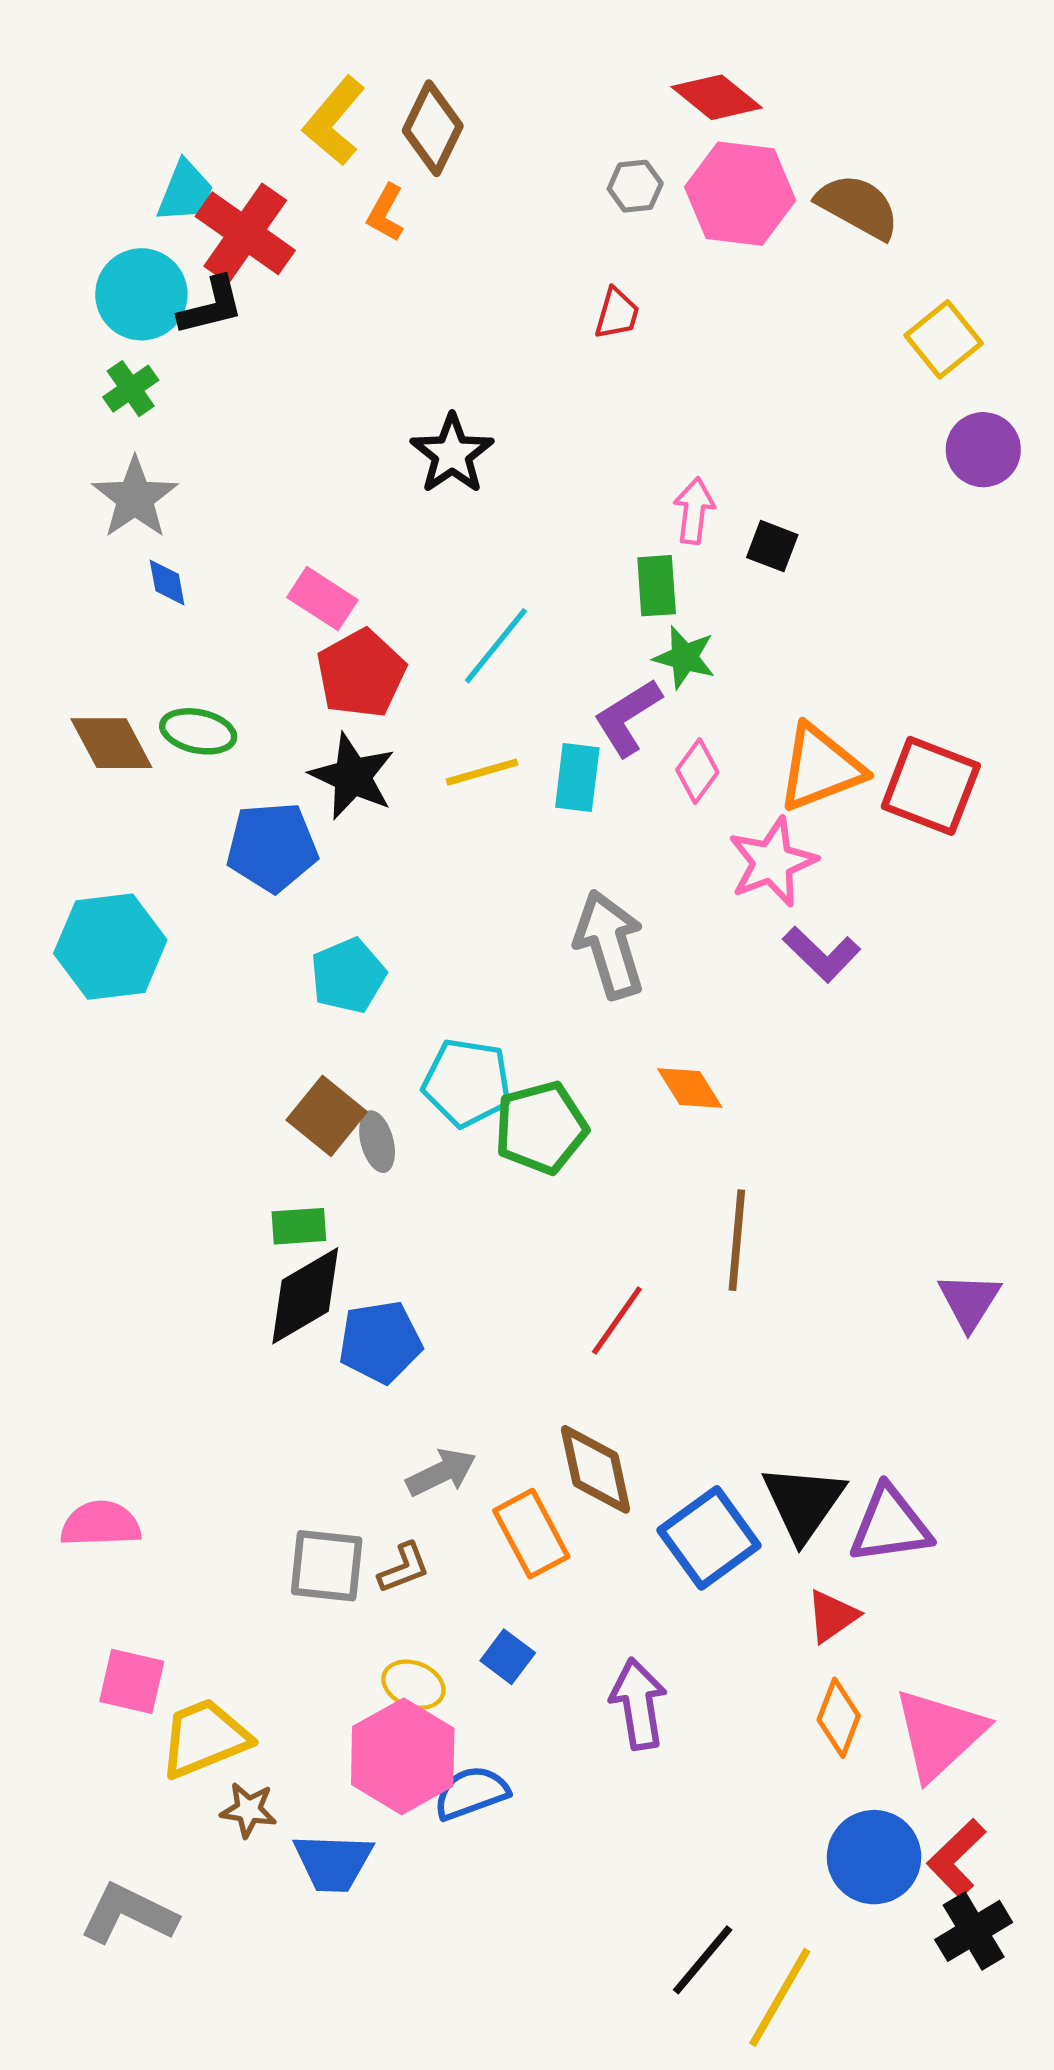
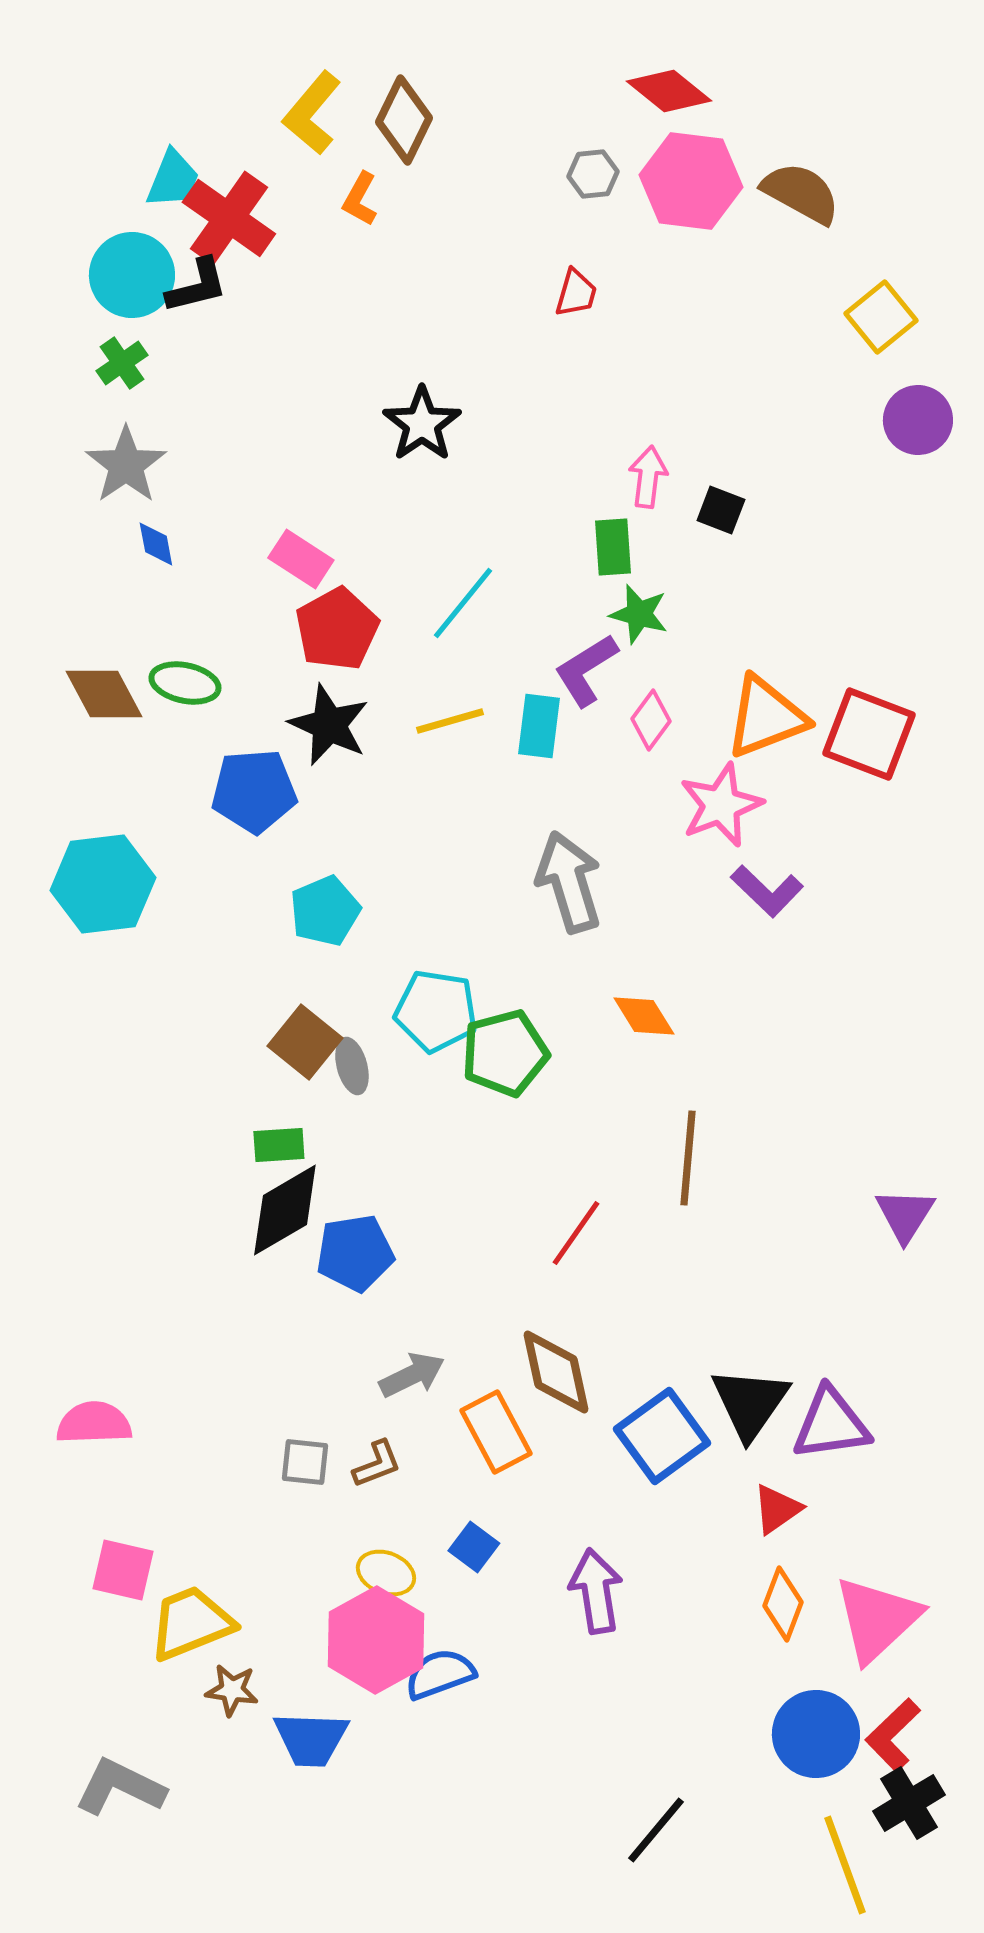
gray square: (327, 1566) -> (305, 1462), size x0.7
yellow line: (780, 1997) -> (845, 1865), moved, turned -50

